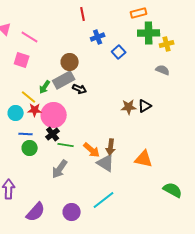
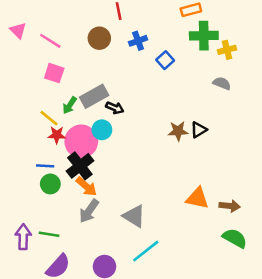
pink square: (22, 60) -> (54, 73), moved
brown circle: (70, 62) -> (99, 38), moved
cyan circle: (16, 113) -> (102, 130), moved
black cross: (53, 134) -> (80, 166), size x1.5
green line: (66, 145) -> (49, 234), moved
brown arrow: (111, 147) -> (230, 206), moved, turned -91
orange arrow: (92, 150) -> (86, 187), moved
gray triangle: (106, 163) -> (134, 216), moved

